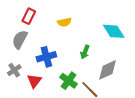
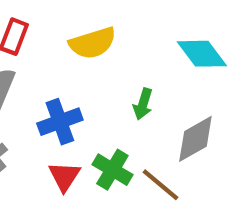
yellow semicircle: (64, 22) -> (93, 43), size x1.5
red triangle: (34, 81) -> (64, 176), moved

